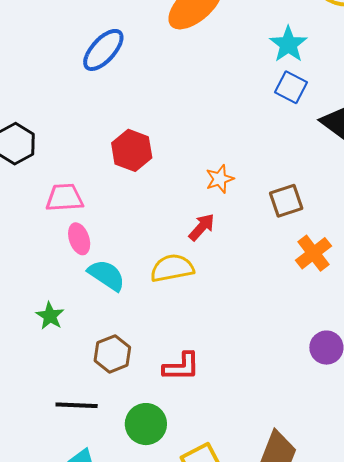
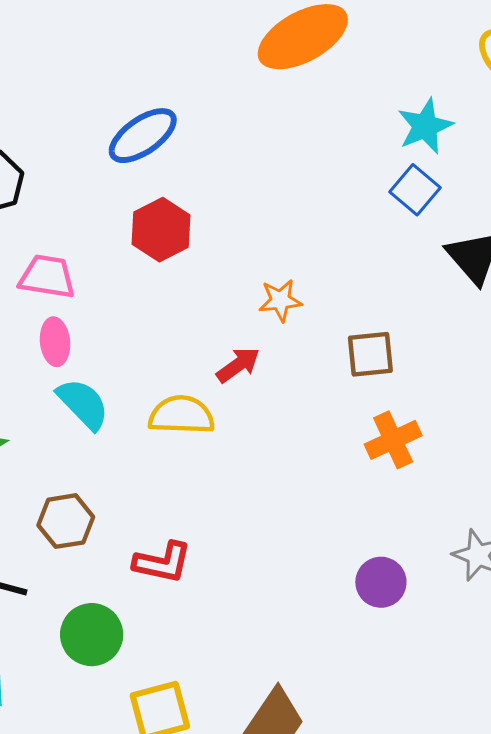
blue ellipse: (103, 50) -> (143, 136), moved

